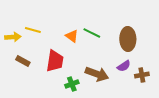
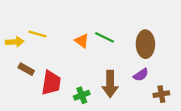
red trapezoid: (55, 61) -> (51, 83), moved
brown arrow: (97, 74) -> (110, 84), turned 70
brown cross: (142, 75) -> (161, 94), moved

